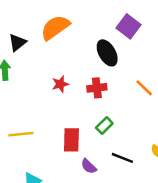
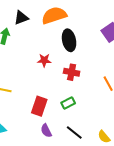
black ellipse: (107, 53) -> (69, 40), moved

